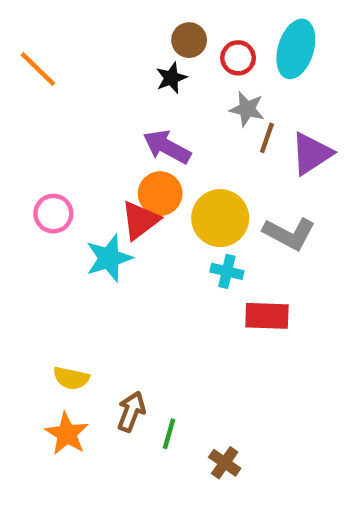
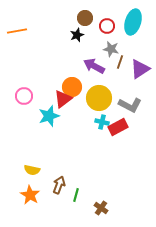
orange line: (38, 69) -> (17, 31), turned -54
purple arrow: (167, 147) -> (94, 66), moved
red rectangle: (267, 316) -> (118, 127), moved, turned -30

